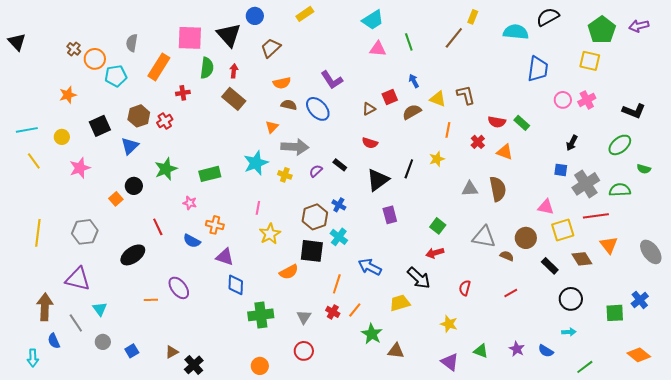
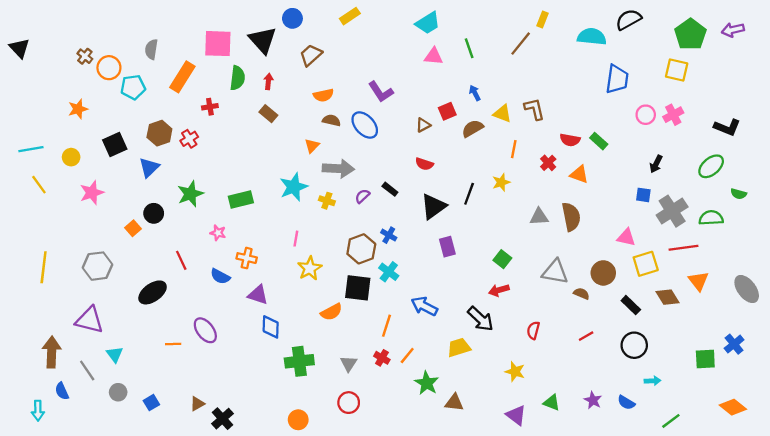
brown rectangle: (234, 99) -> (268, 114), size x0.7
black circle: (571, 299) -> (634, 345), moved

